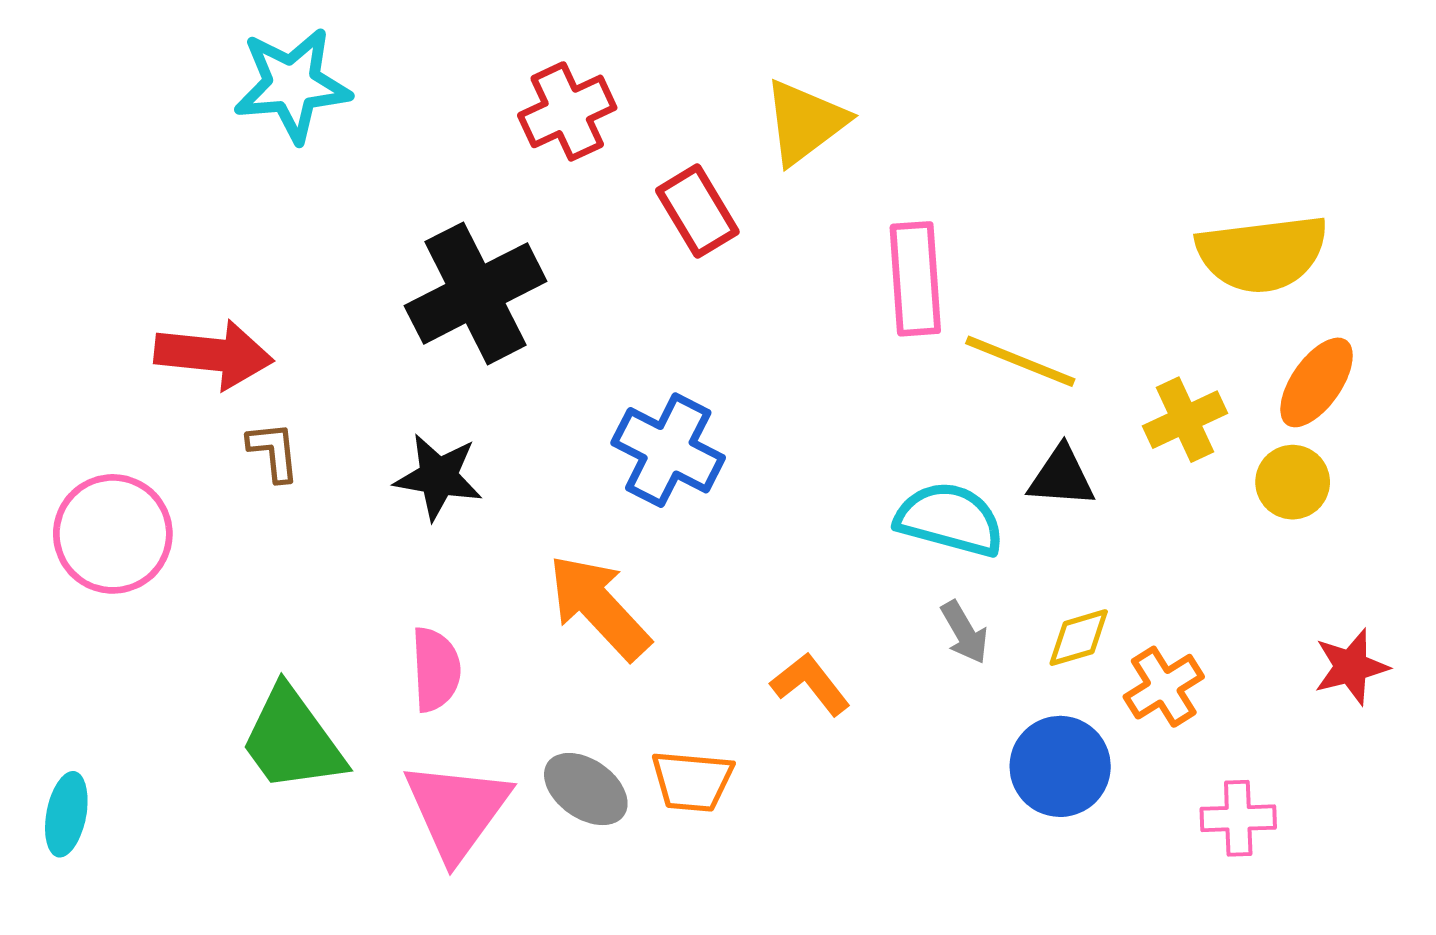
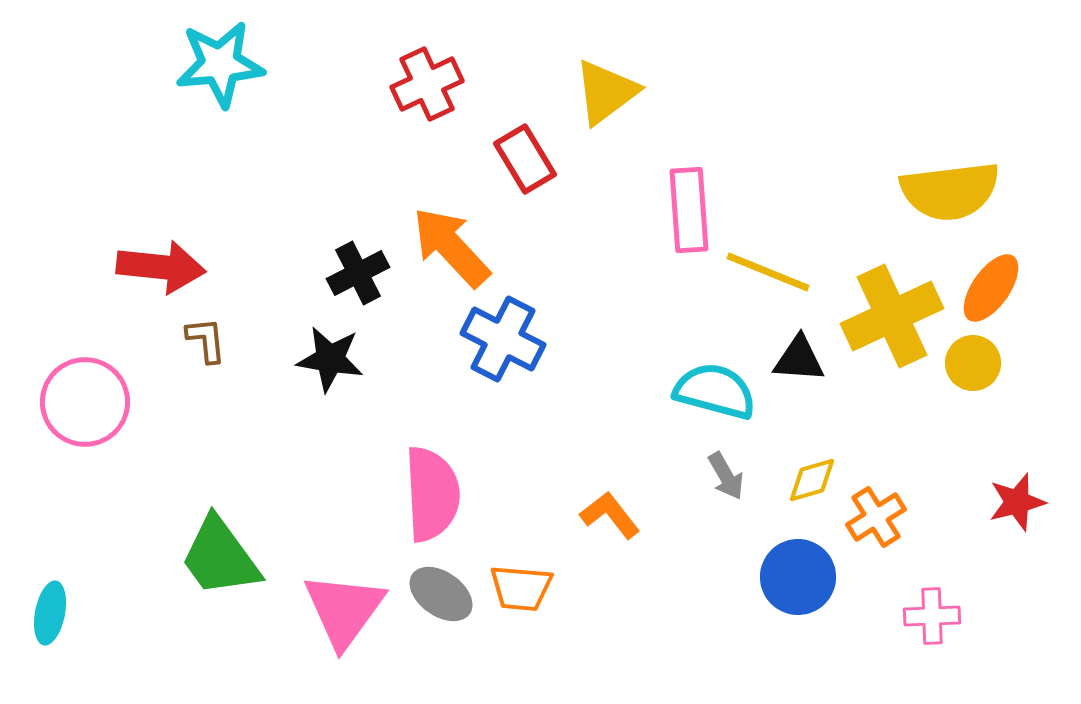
black cross: (476, 293) -> (358, 273), moved, size x0.6
yellow cross: (1185, 420) -> (892, 316), size x1.6
orange arrow: (599, 607) -> (451, 247), moved
pink semicircle: (436, 669) -> (432, 494), moved, size x1.5

